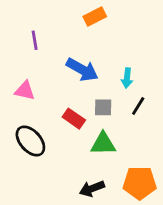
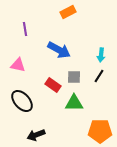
cyan arrow: (127, 78) -> (101, 55), moved
black arrow: (92, 189) -> (36, 135), moved

